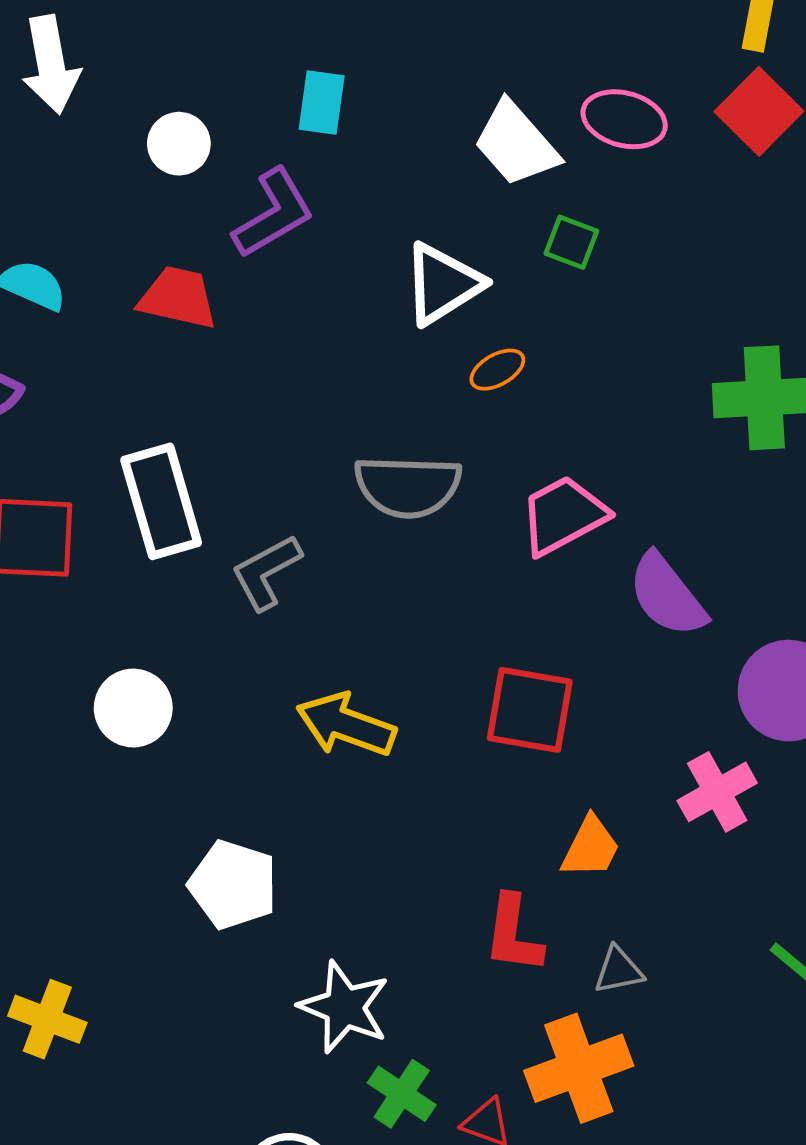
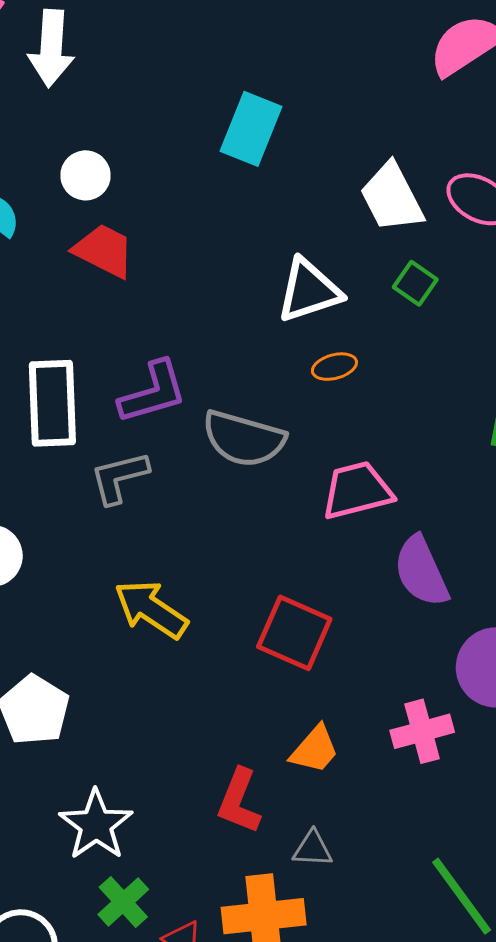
cyan rectangle: (322, 103) -> (251, 129), size x1.4
white circle: (179, 144) -> (85, 175), moved
purple L-shape: (274, 213) -> (153, 392), moved

